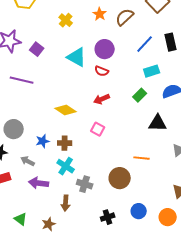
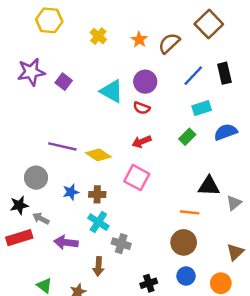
yellow cross: (66, 20) -> (98, 36), moved
purple line: (22, 80) -> (62, 146), moved
black triangle: (158, 123) -> (209, 186), moved
pink square: (98, 129) -> (137, 178), size x1.5
gray arrow: (28, 161) -> (41, 218), moved
brown circle: (120, 178) -> (184, 242), moved

